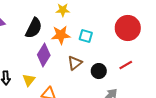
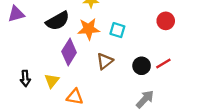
black semicircle: (34, 28) -> (58, 21), turned 35
red circle: (128, 28) -> (166, 21), size x0.6
black circle: (99, 71) -> (142, 66), moved

